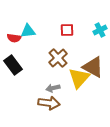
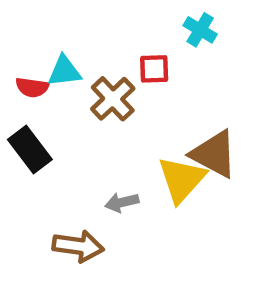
cyan cross: (100, 30) -> (200, 30), moved, turned -32
brown cross: (58, 58) -> (113, 99), moved
brown arrow: (49, 103) -> (78, 246), moved

